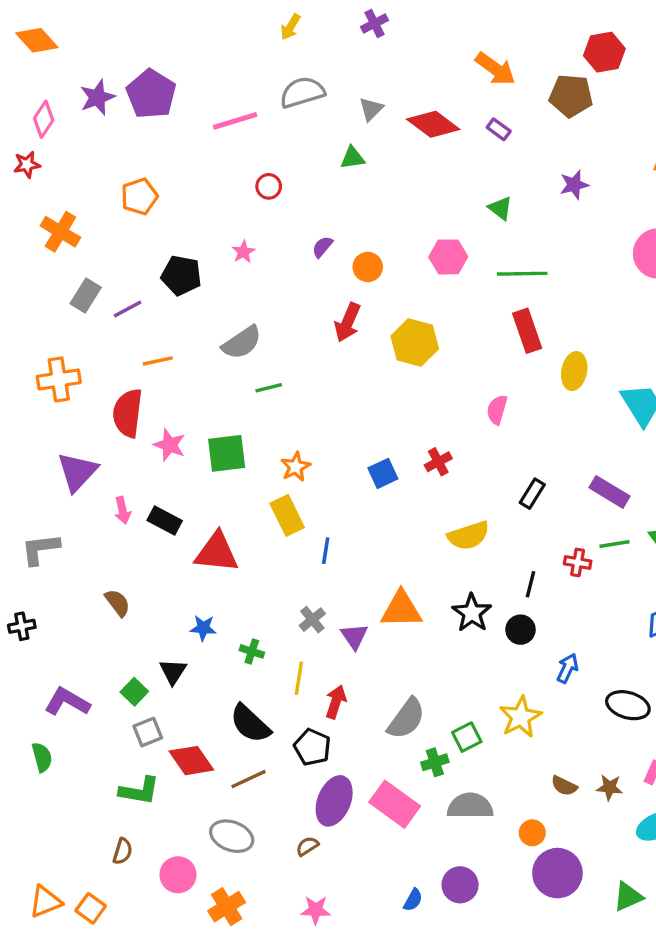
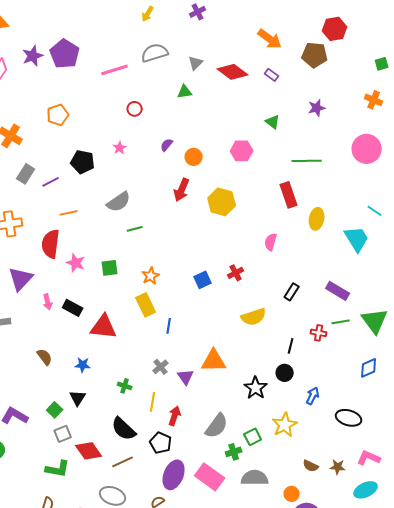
green line: (522, 274) -> (307, 161), moved
green square: (227, 453) -> (110, 268), size x0.7
black star: (472, 613) -> (256, 388), moved
blue star: (203, 628) -> (83, 365), moved

